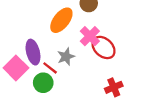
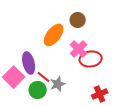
red ellipse: (104, 47) -> (91, 59), turned -50
gray star: (66, 57) -> (58, 84), moved

